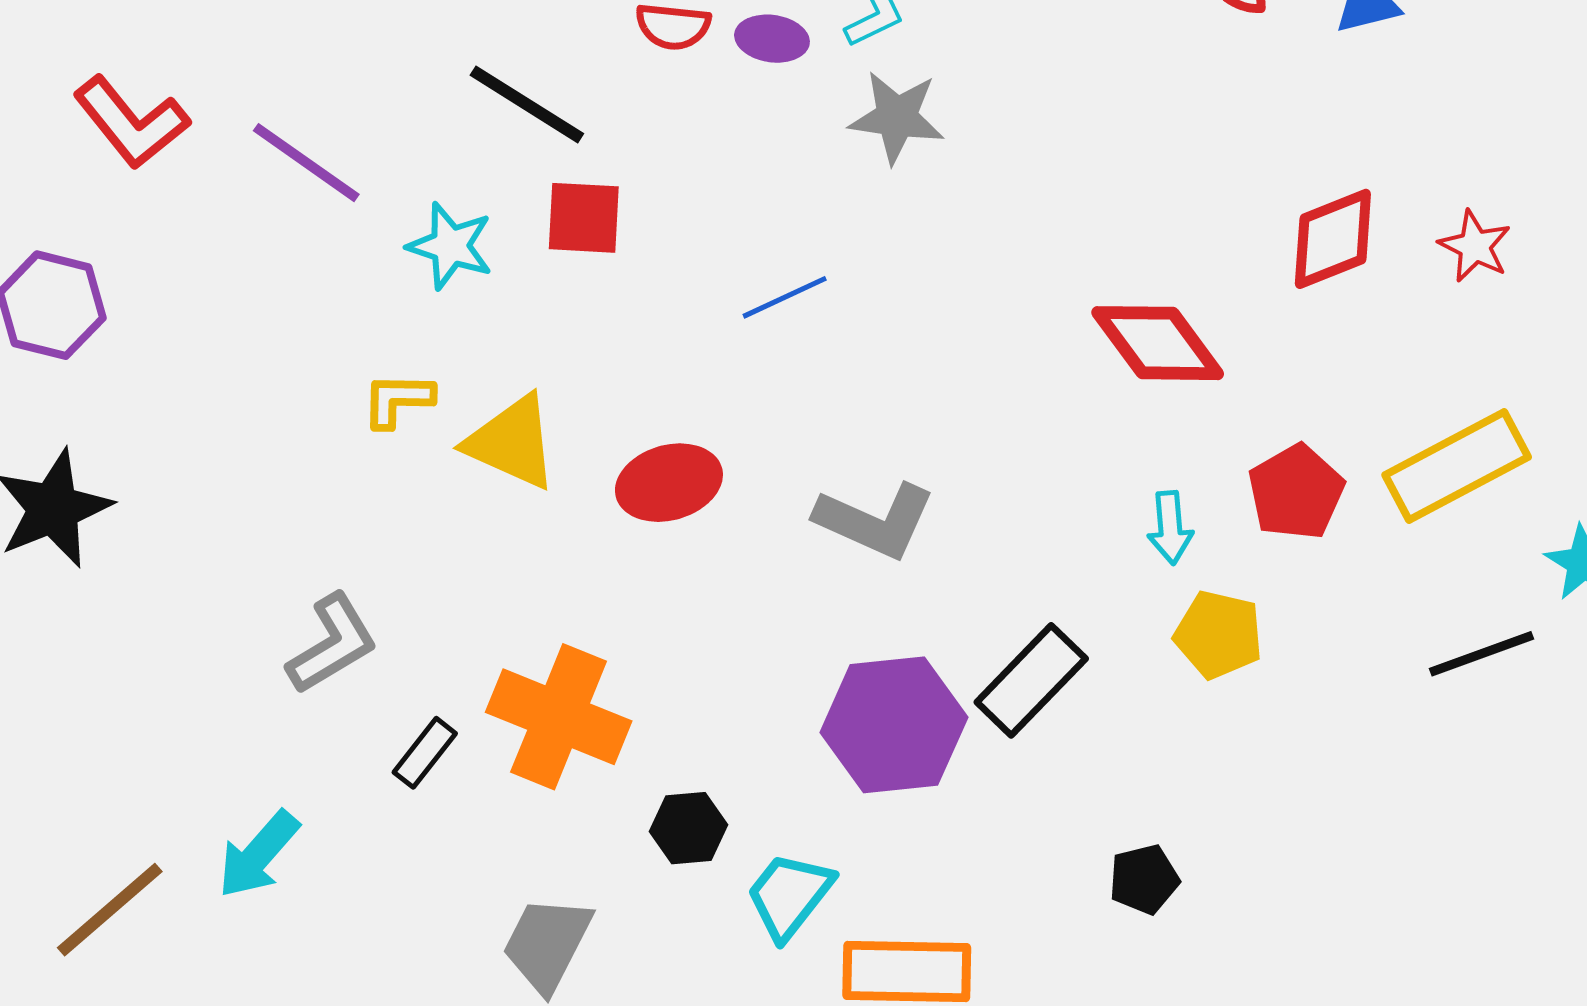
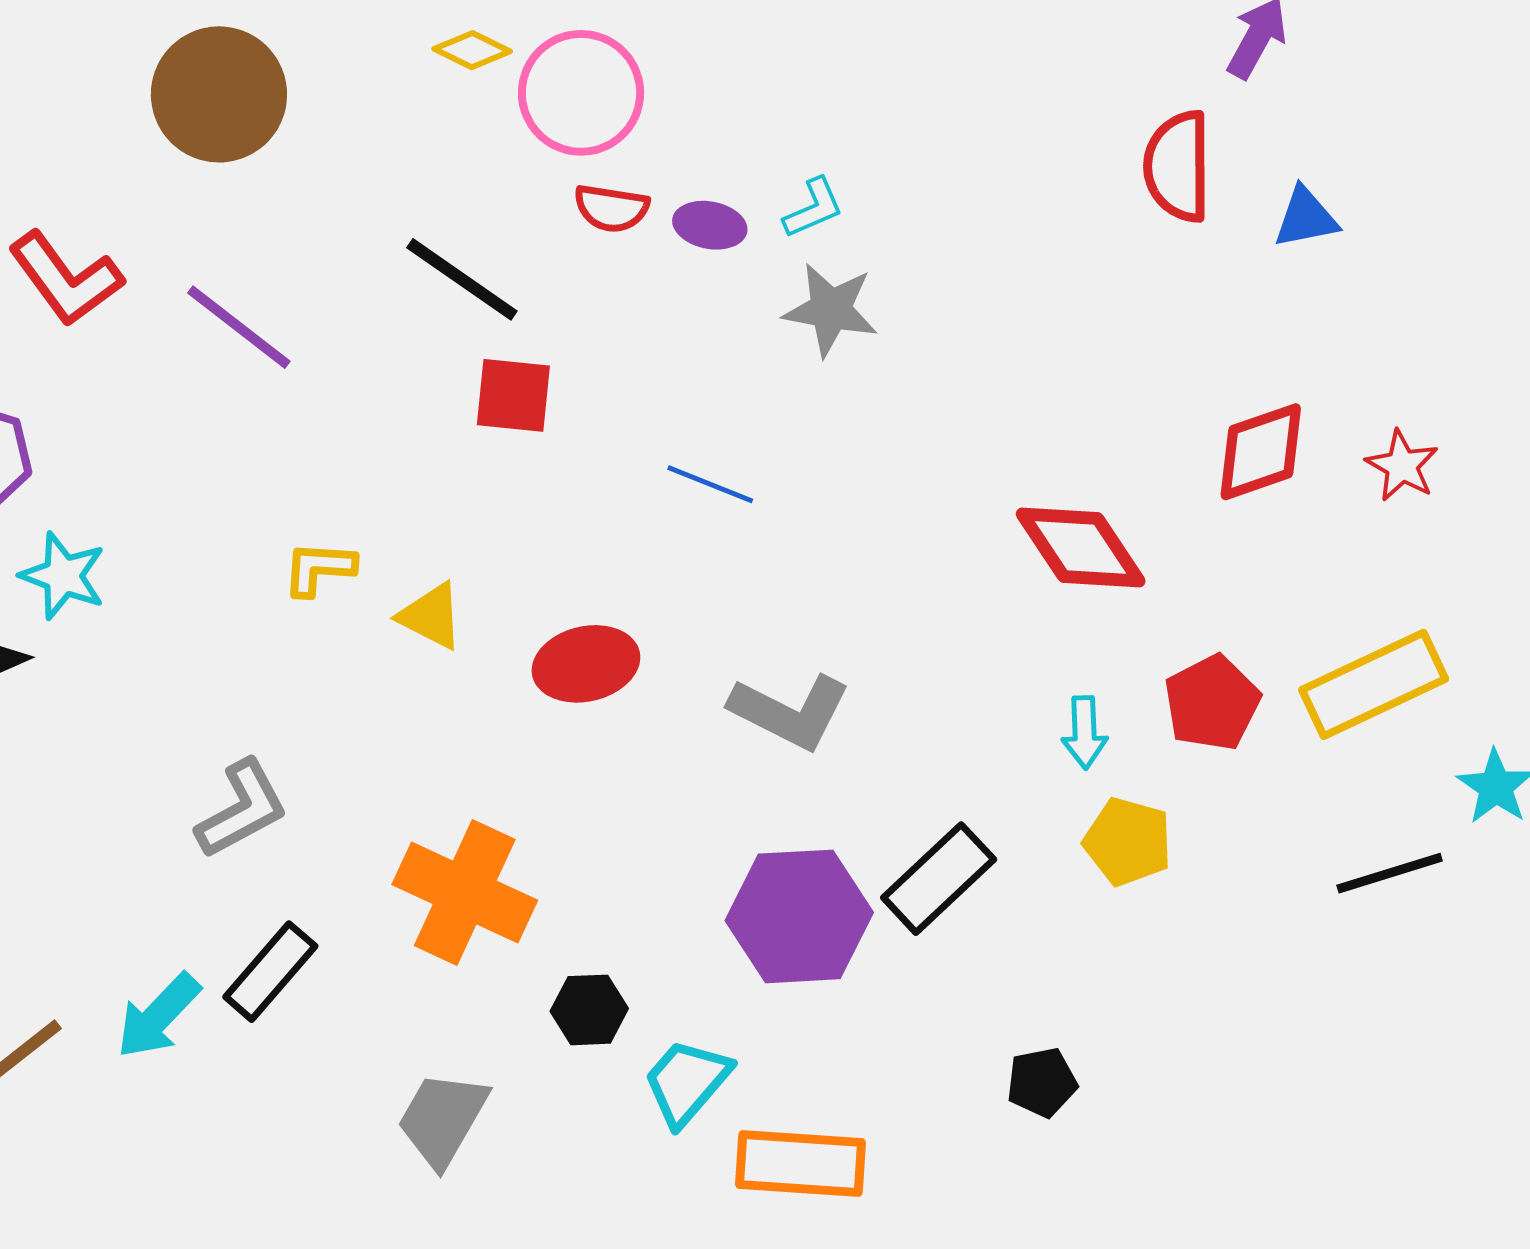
cyan star: (450, 246) -> (63, 576), moved
blue line: (785, 297) -> (710, 484), turned 44
yellow triangle: (512, 442) -> (431, 616), size x0.7
black rectangle: (425, 753) -> (270, 972), moved, size x1.4

